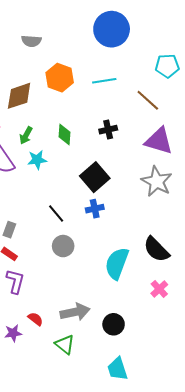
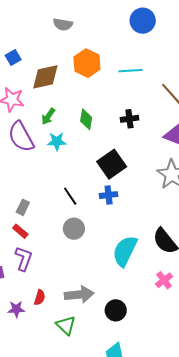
blue circle: (112, 29) -> (143, 21), size x0.7
red semicircle: (35, 319) -> (40, 297), turned 63

